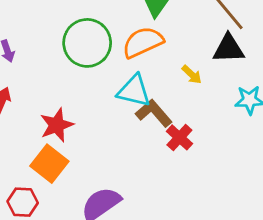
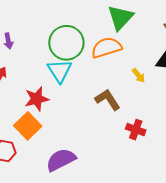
cyan triangle: (134, 91) -> (60, 71), moved, turned 36
red cross: (179, 137) -> (136, 130), moved, turned -30

